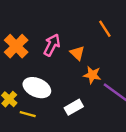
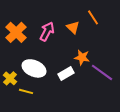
orange triangle: (77, 53) -> (73, 27), moved
white rectangle: (74, 107) -> (66, 73), moved

